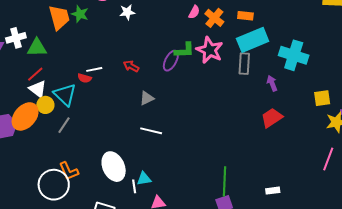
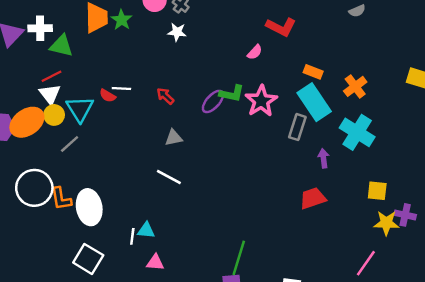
orange cross: (214, 18) -> (355, 86), moved
cyan rectangle: (253, 40) -> (314, 102), turned 64
white ellipse: (114, 167) -> (89, 207), moved
white circle: (54, 185) -> (34, 188), moved

